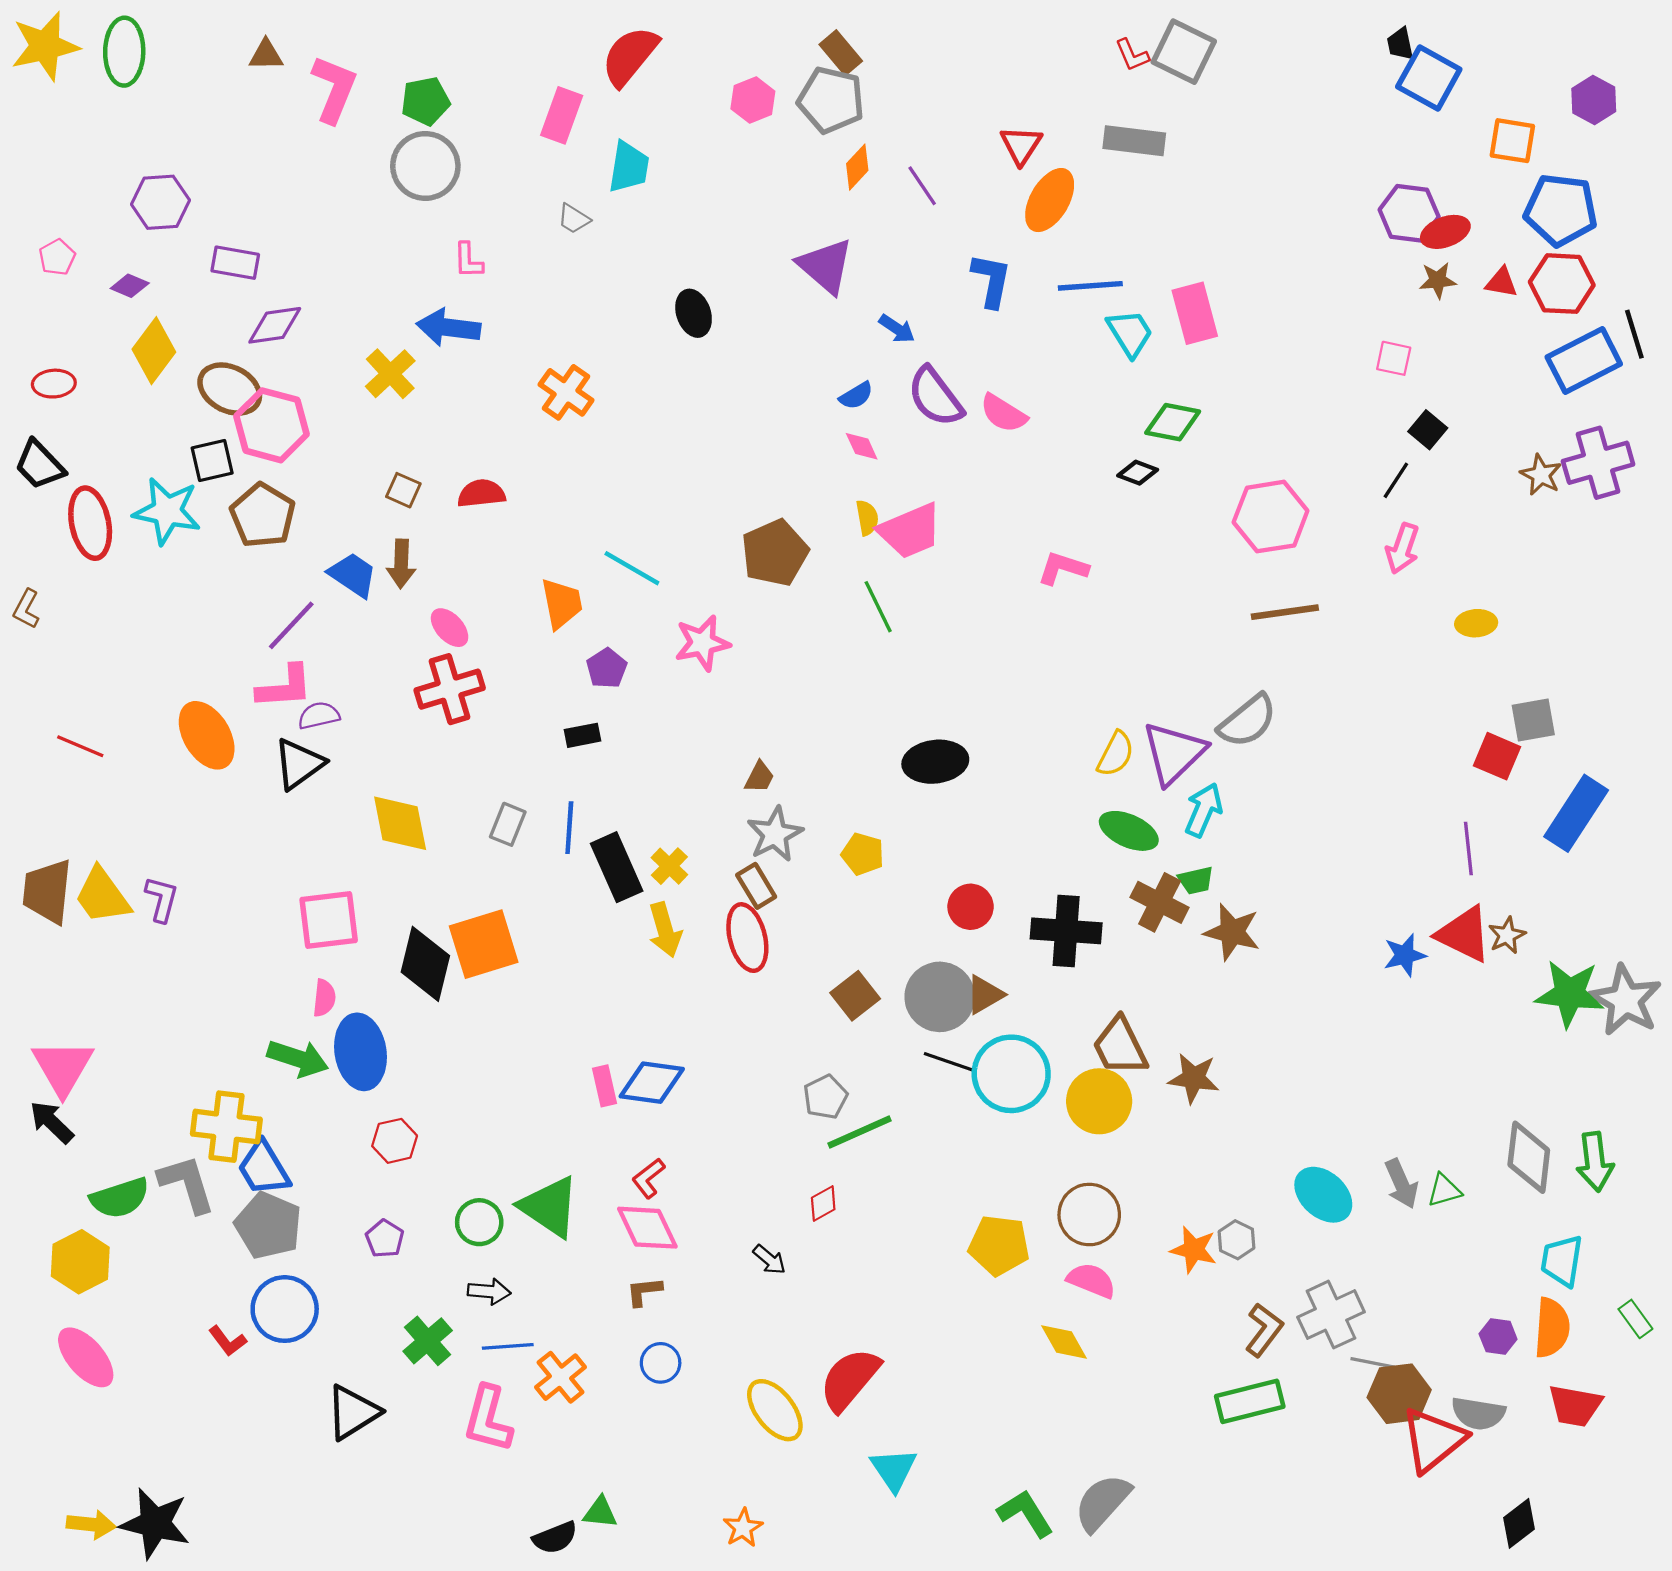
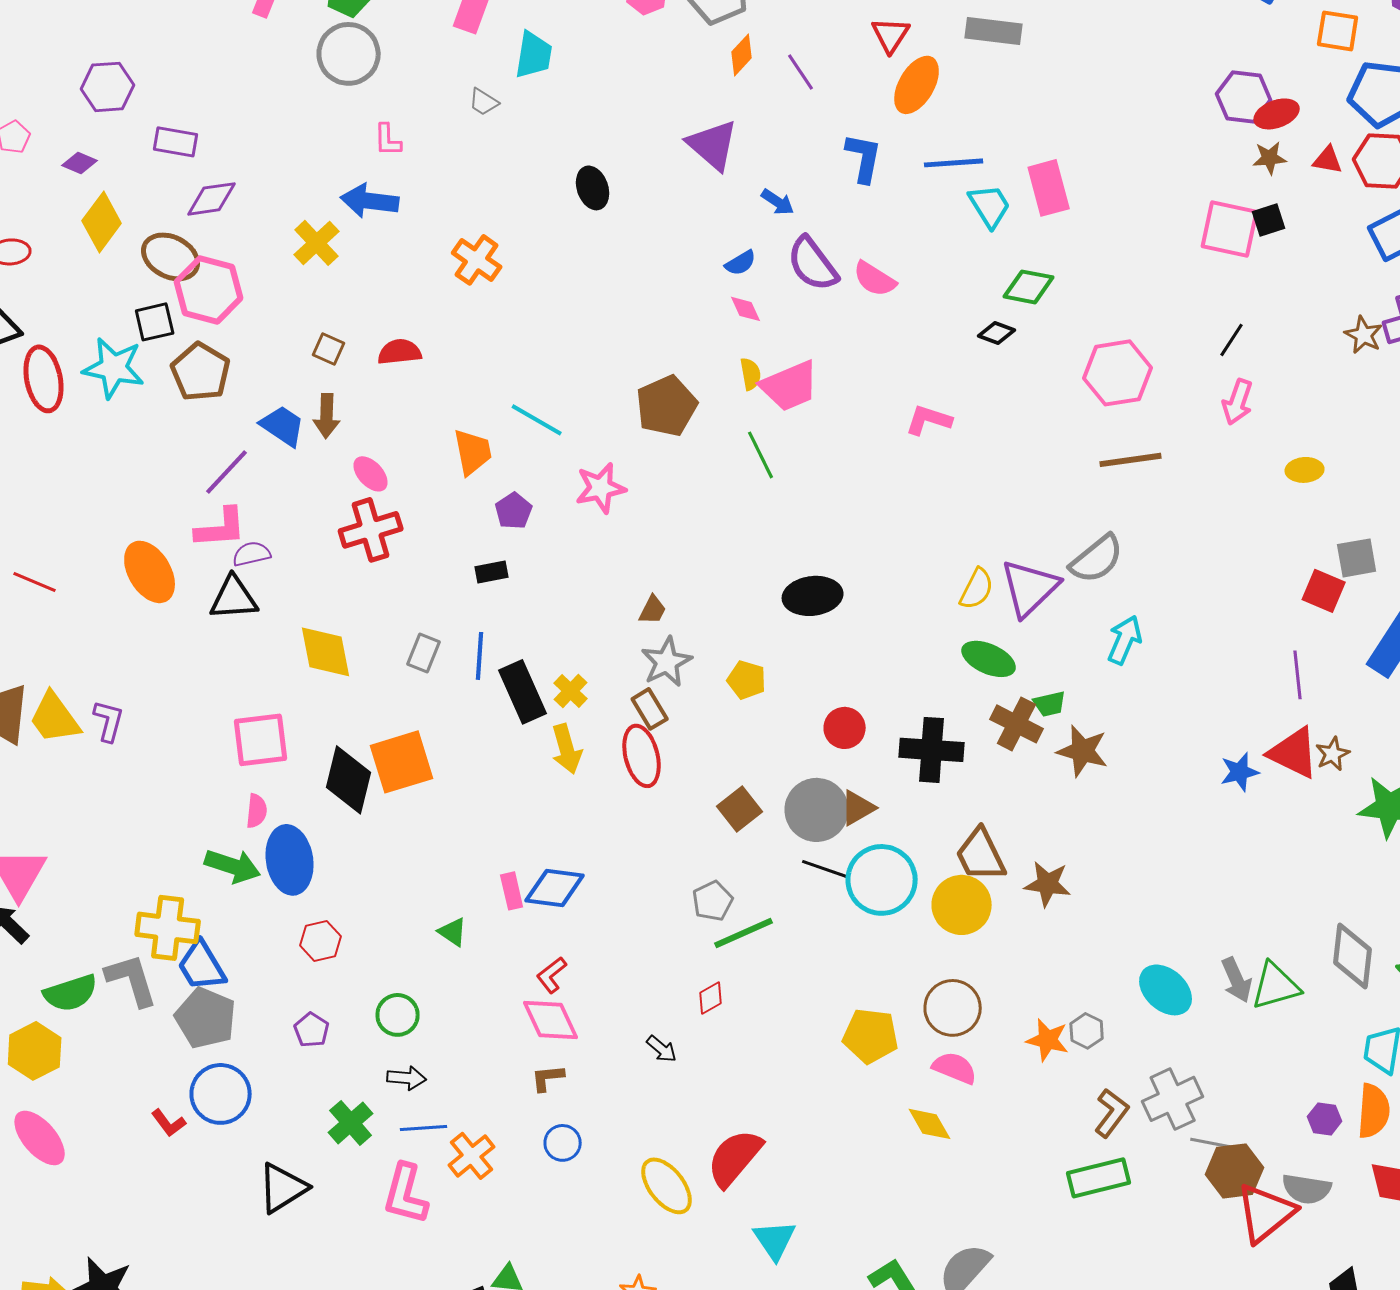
pink square: (1394, 358) -> (1230, 229), size x1.8
black square: (1428, 430) -> (1269, 220), moved, turned 32
black triangle: (299, 764) -> (234, 598), turned 32
cyan arrow: (1204, 810) -> (1125, 640), moved
green triangle: (1444, 1190) -> (1276, 986), size x1.6
green triangle: (550, 1207) -> (453, 932), moved, size x0.5

